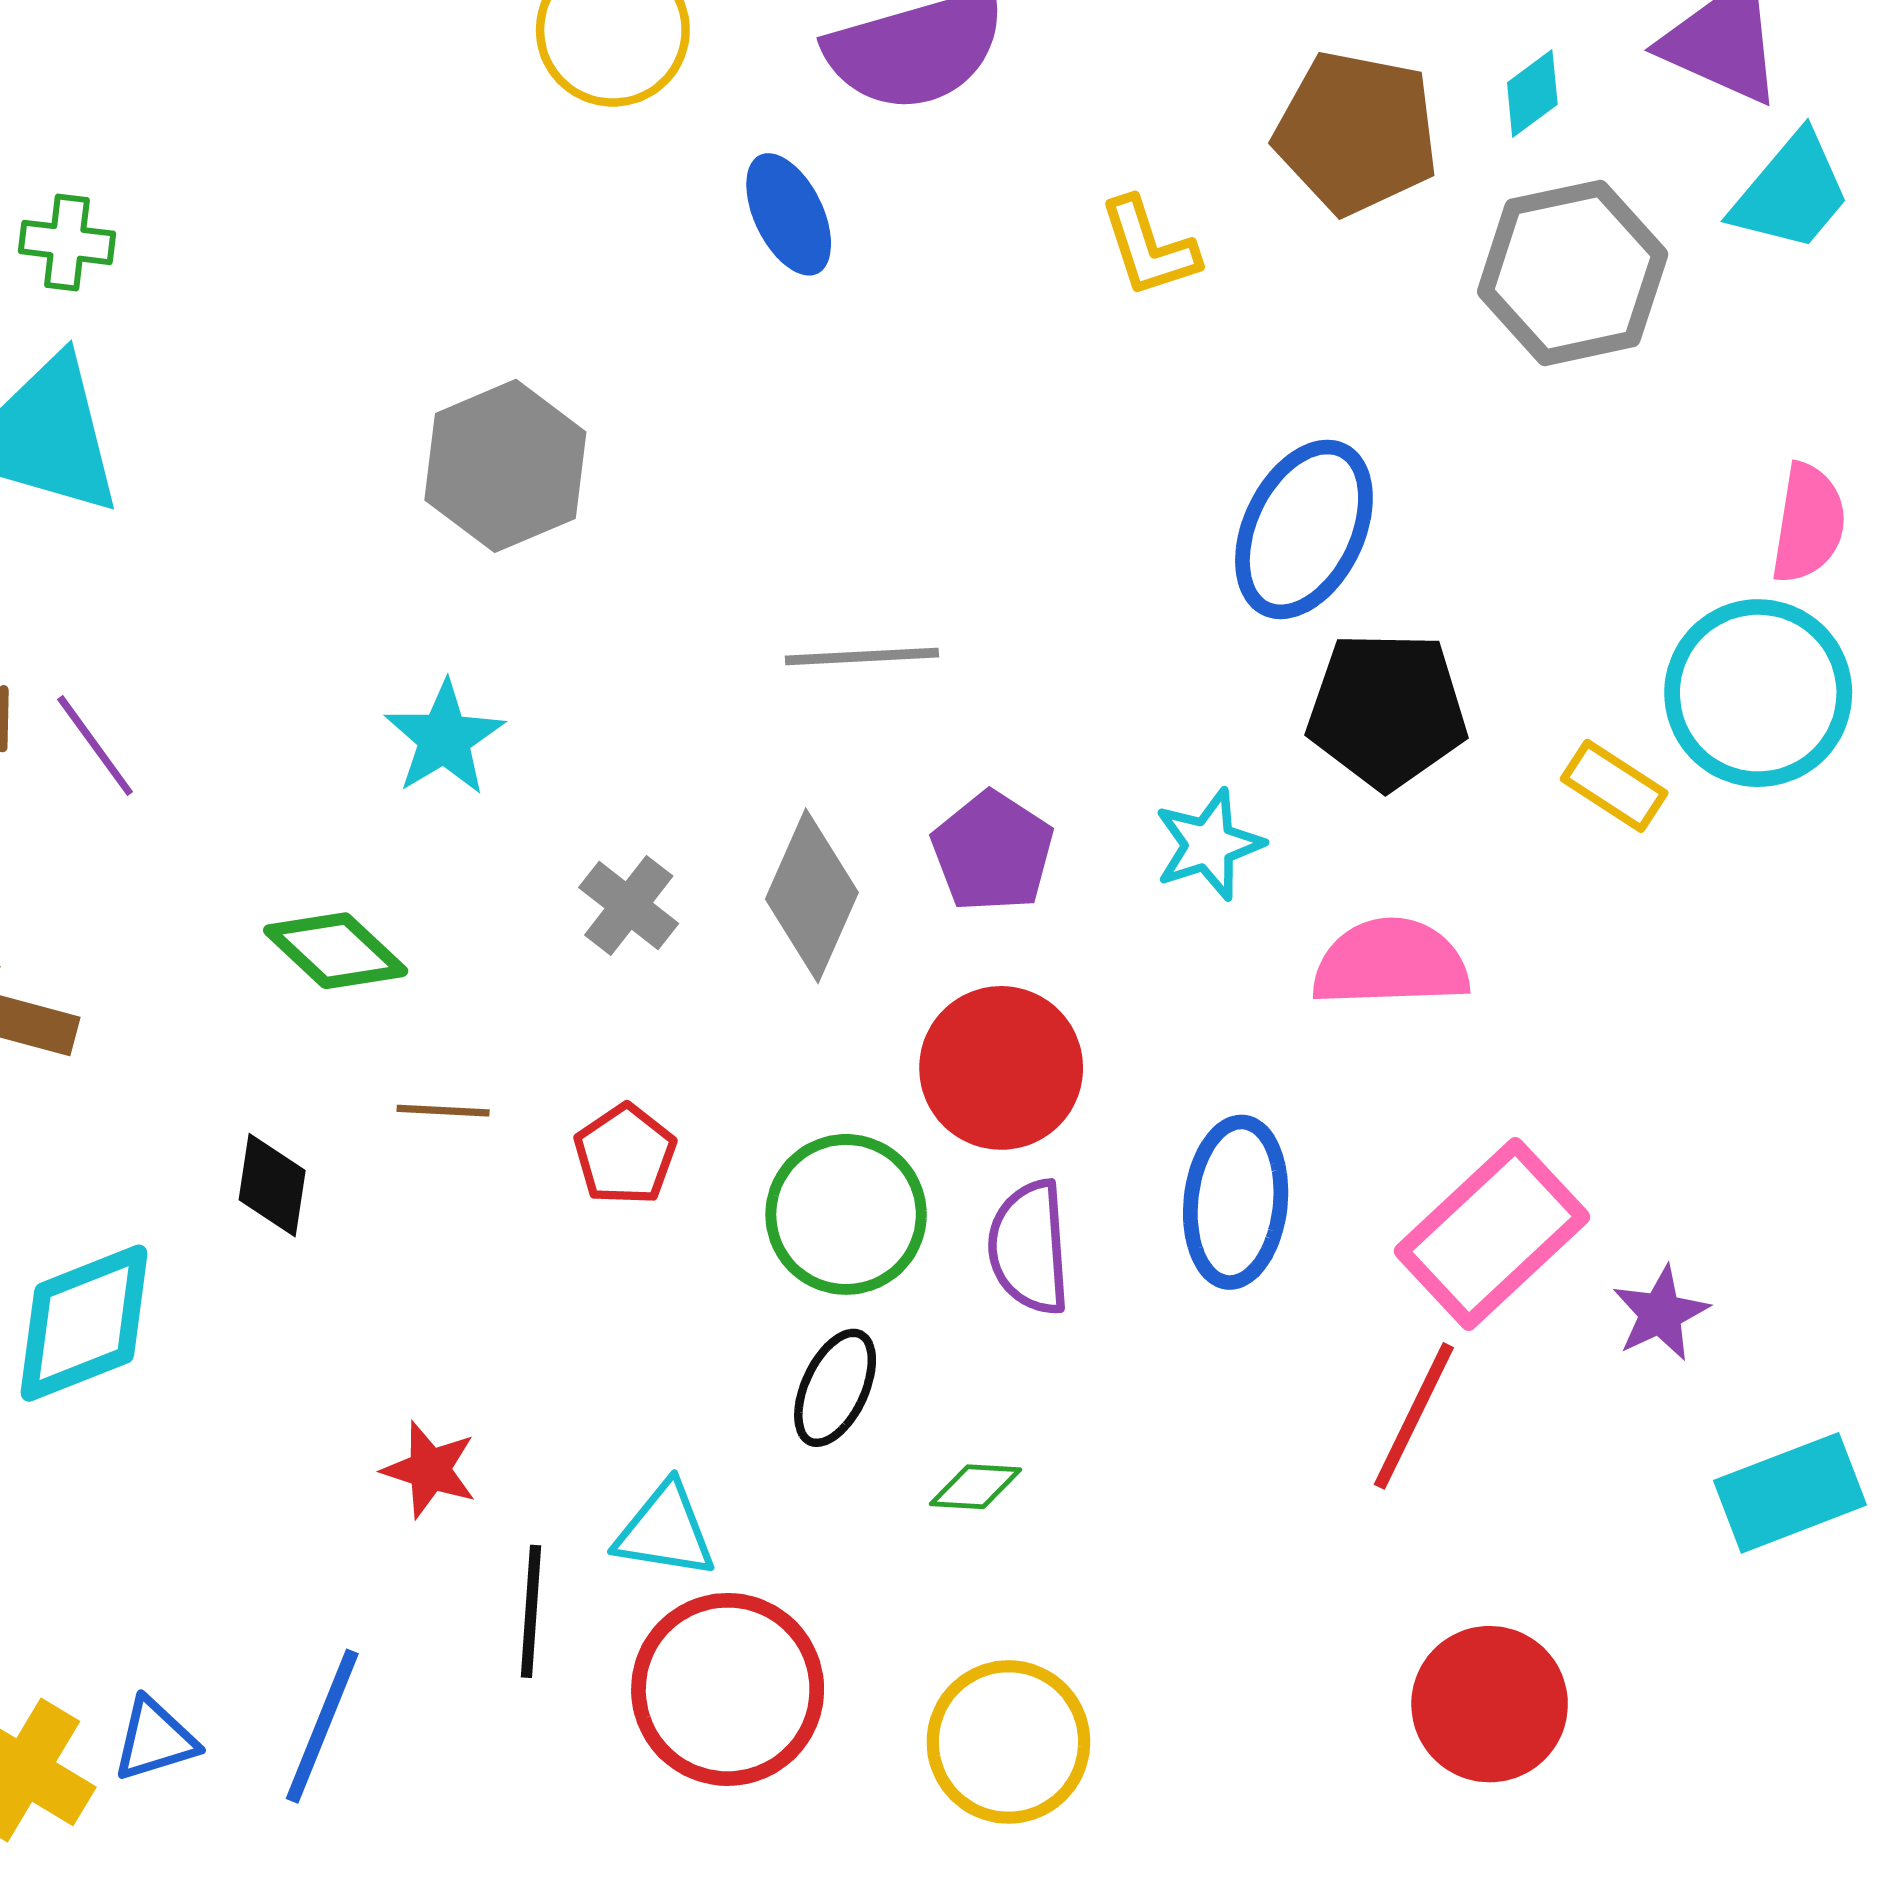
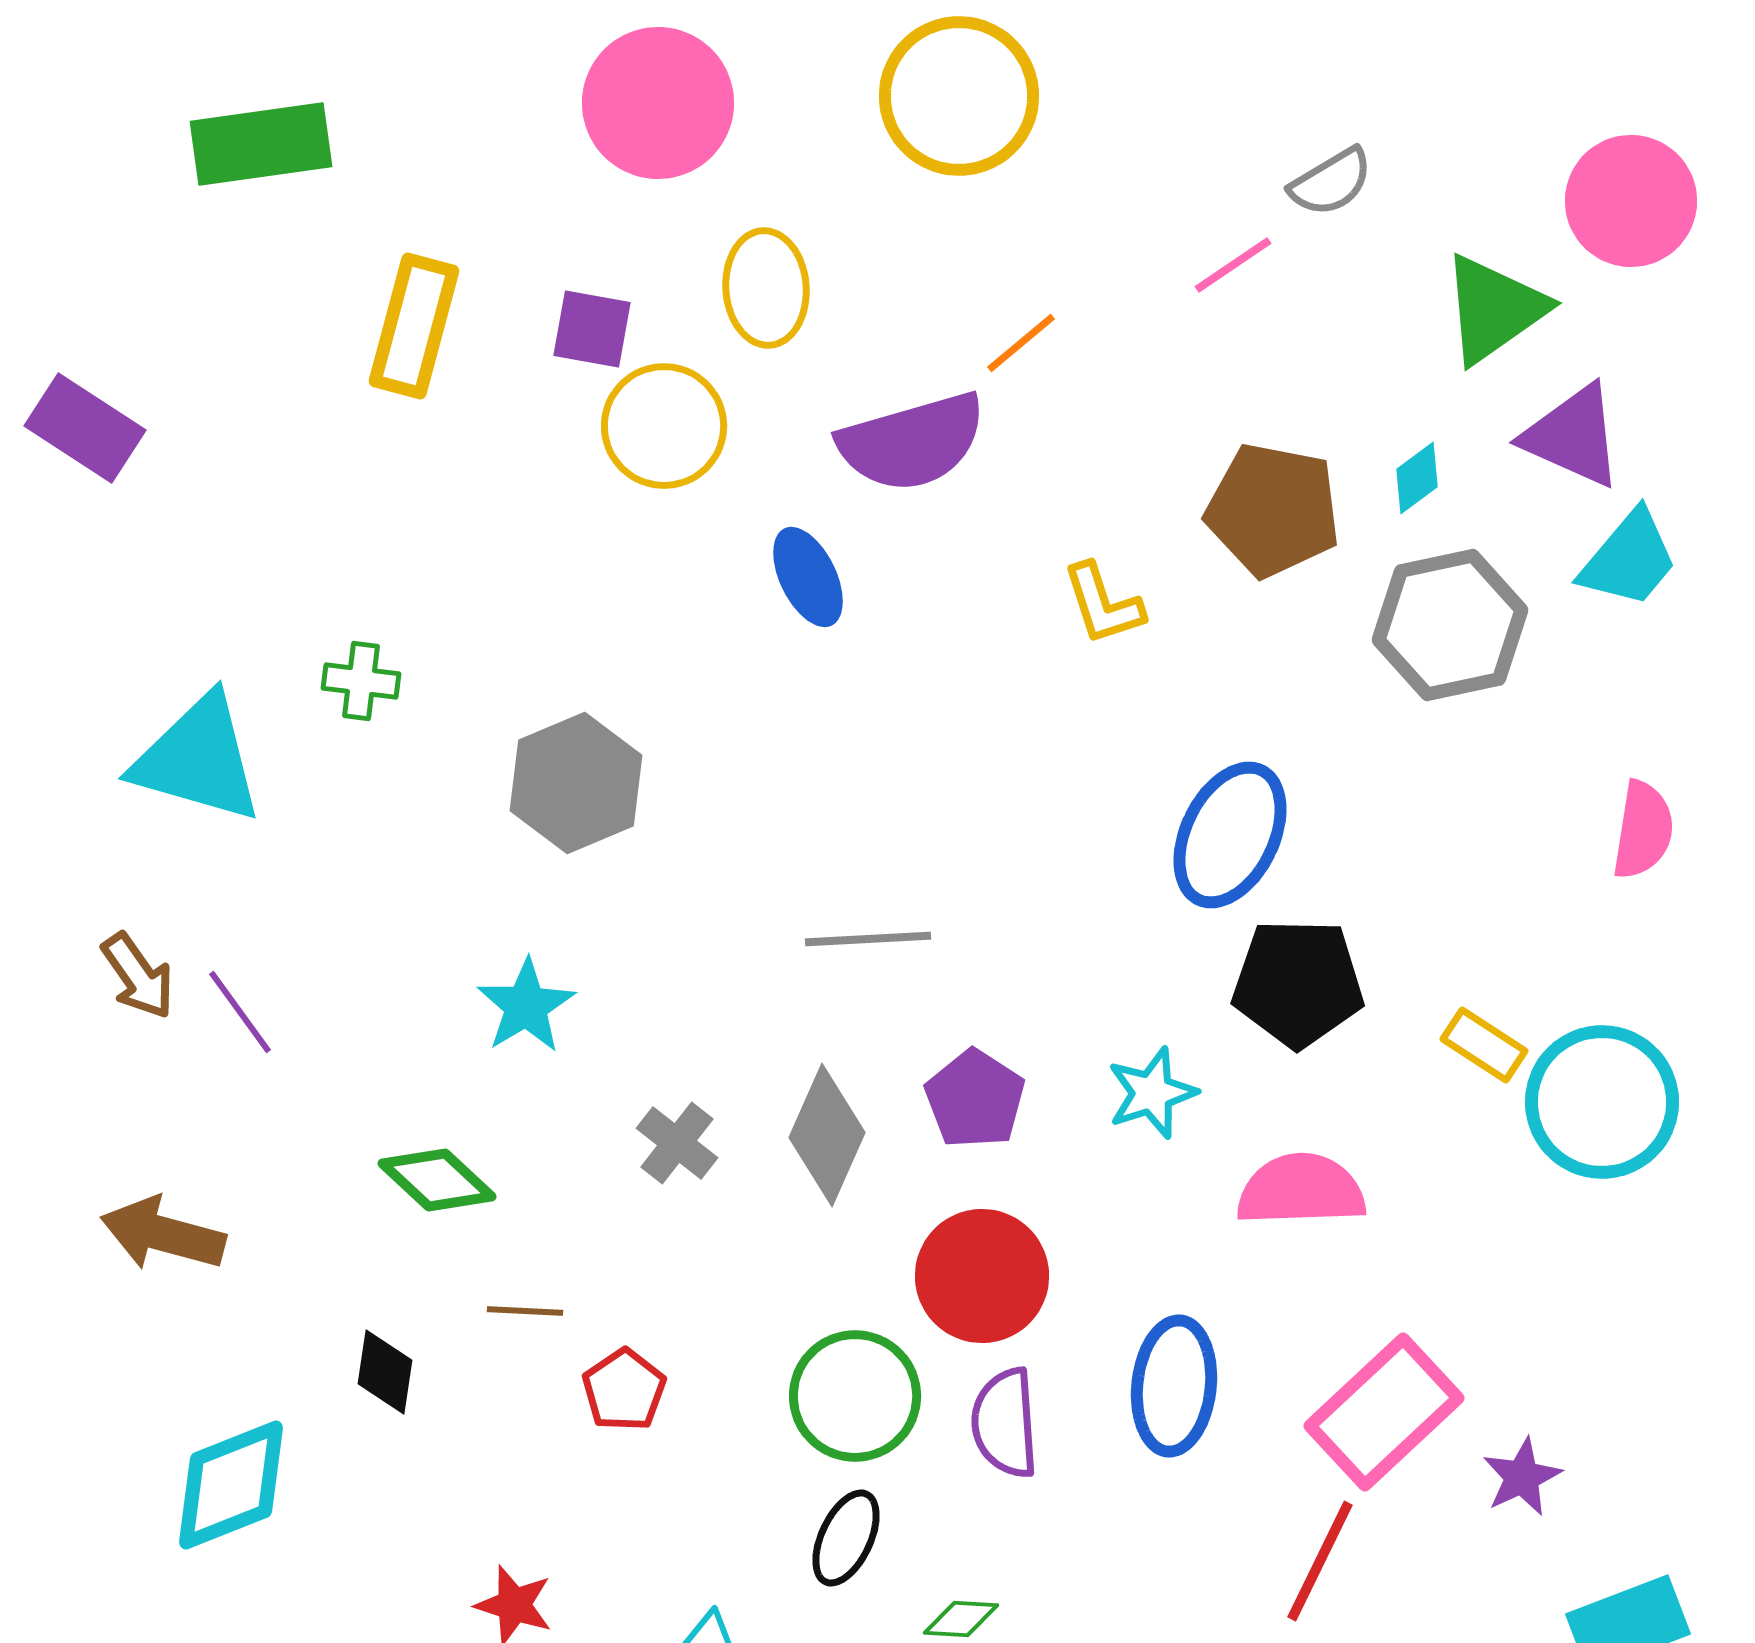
green cross: (67, 242) -> (361, 681), moved
cyan circle: (1758, 693) -> (1602, 1102), moved
red pentagon: (625, 1155) -> (624, 1390), moved

